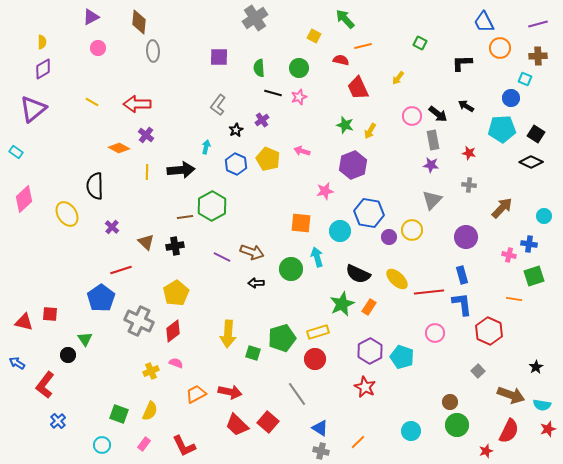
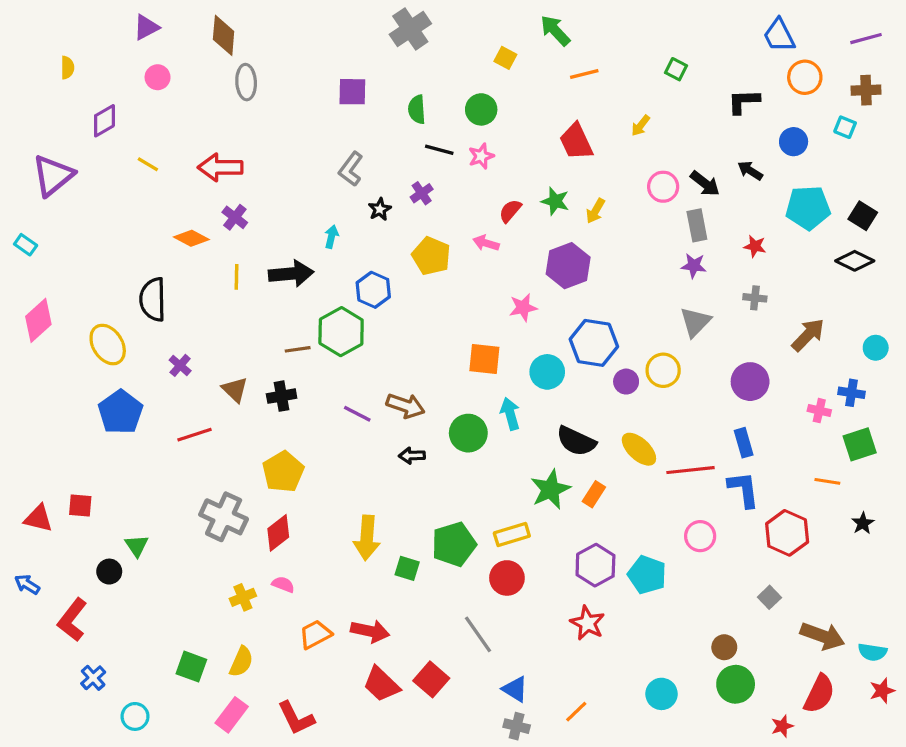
red semicircle: (341, 60) -> (510, 211), moved, turned -63
purple diamond: (43, 69) -> (104, 121), moved
blue circle: (511, 98) -> (794, 142), moved
blue hexagon: (236, 164) -> (373, 290), moved
blue pentagon: (101, 298) -> (121, 412), moved
black star: (536, 367) -> (863, 523), moved
pink rectangle: (144, 444) -> (232, 715), size x1.5
cyan circle: (102, 445) -> (135, 716), moved

